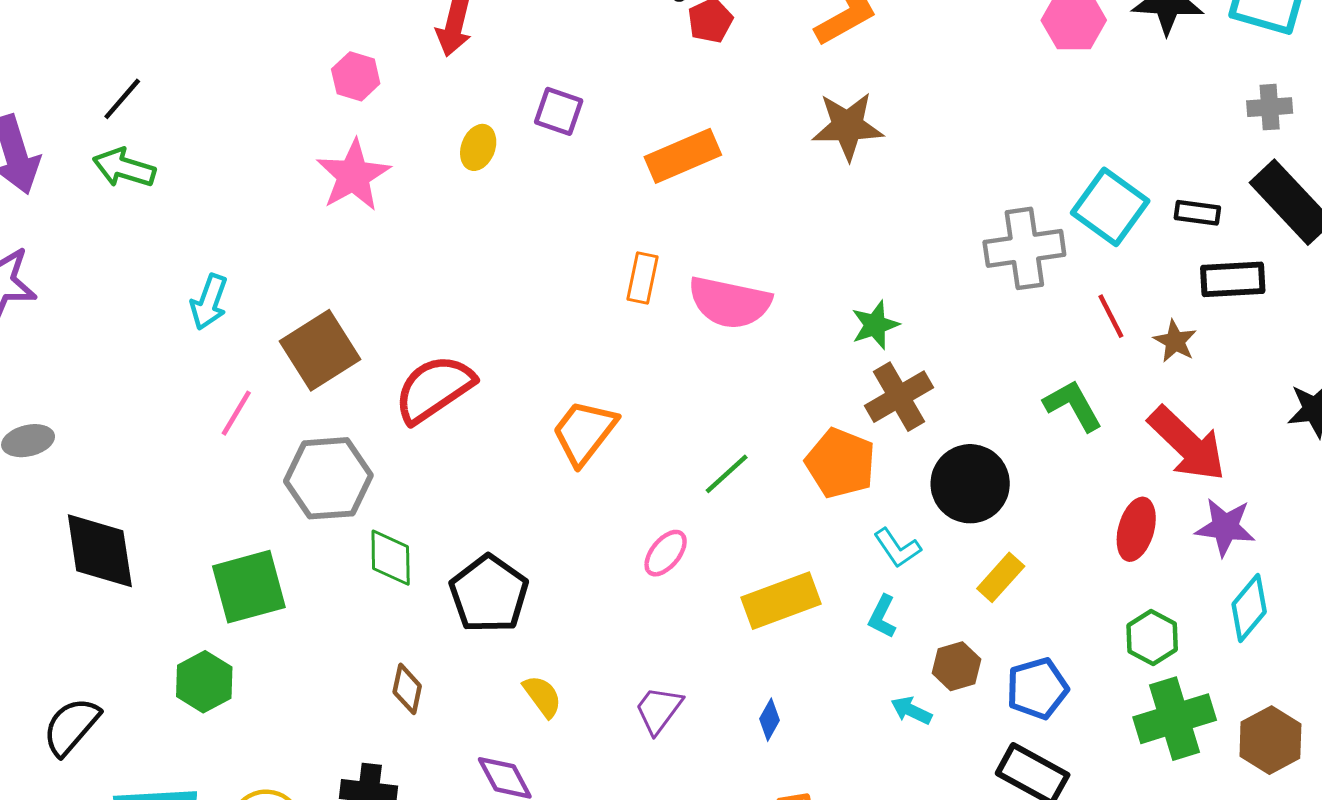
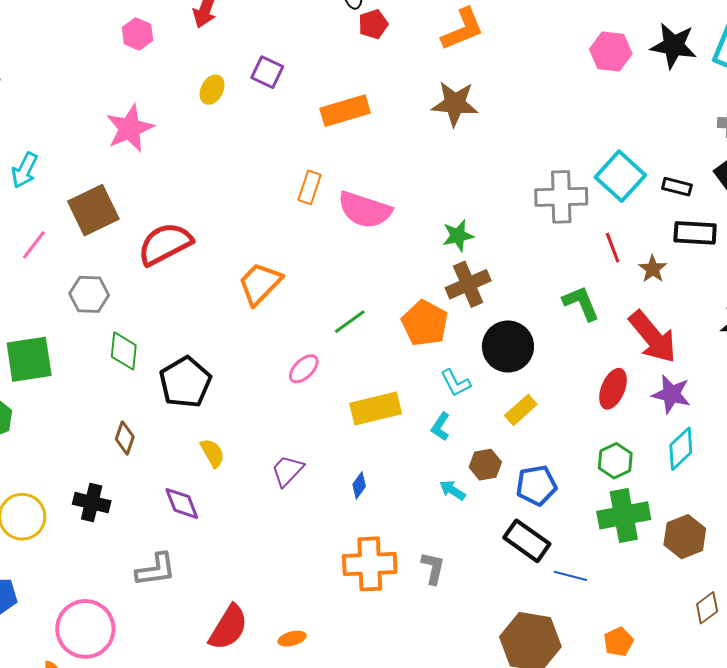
pink star: (353, 175) -> (130, 128), moved
gray hexagon: (328, 478) -> (89, 294), size x0.7

